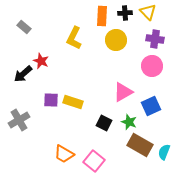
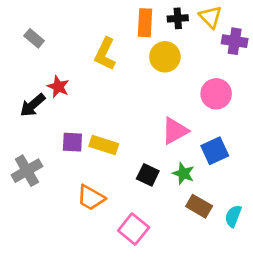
purple cross: (155, 39) -> (235, 41), moved
brown rectangle: (140, 145) -> (199, 206), size x0.7
orange trapezoid: (64, 154) -> (91, 198), moved

